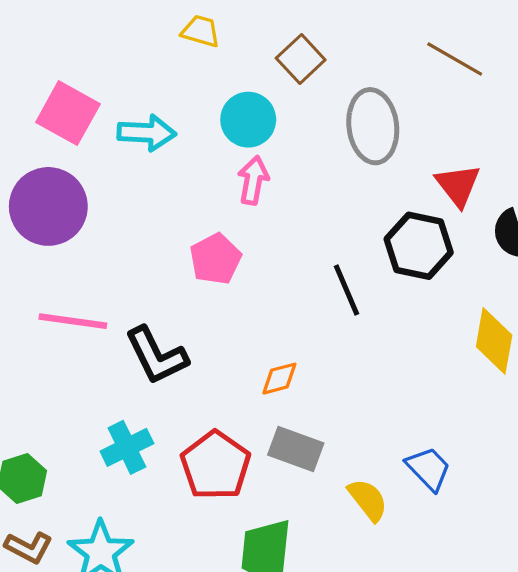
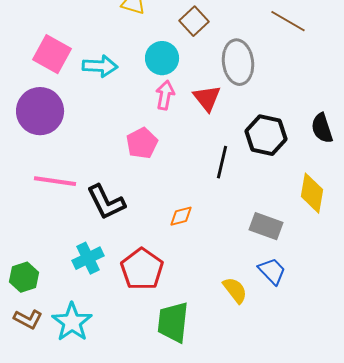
red triangle: (458, 185) -> (207, 98), moved
black line: (347, 290) -> (222, 162), turned 36
gray rectangle: (296, 449) -> (266, 226), moved

